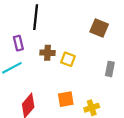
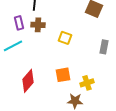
brown cross: (47, 53) -> (38, 25), moved

